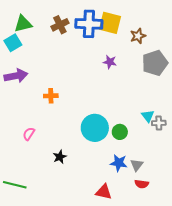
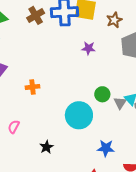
green circle: (120, 132) -> (102, 94), moved
gray triangle: (137, 165) -> (120, 103), moved

